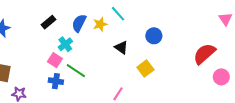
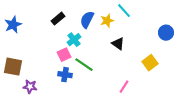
blue circle: (154, 36) -> (166, 33), moved
black triangle: (121, 47) -> (118, 44), moved
pink square: (55, 60) -> (64, 55), turned 32

